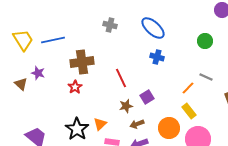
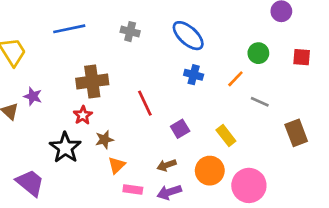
blue line: (53, 40) -> (69, 29), moved
orange line: (188, 88) -> (235, 79), moved
brown star: (126, 106) -> (104, 140), moved
yellow rectangle: (189, 111) -> (226, 135), moved
black star: (77, 129) -> (65, 148), moved

